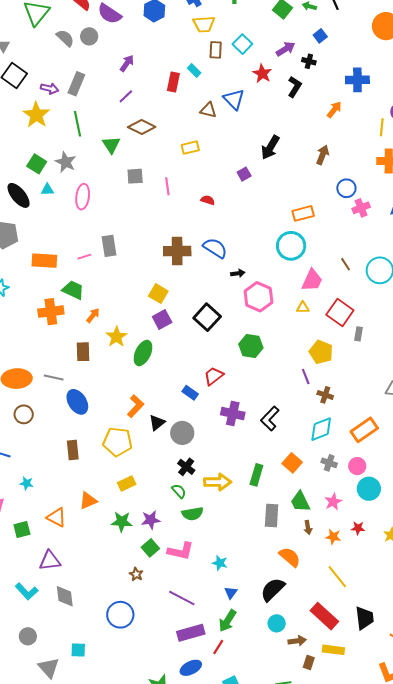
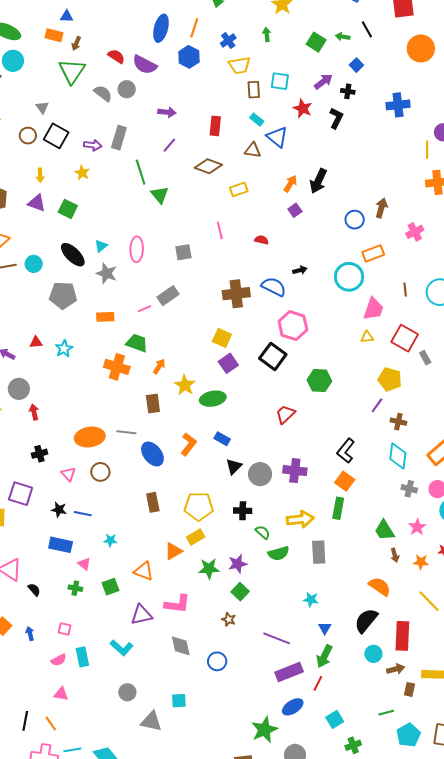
cyan square: (242, 44) -> (280, 81), turned -30
purple arrow: (127, 63) -> (167, 112), turned 66
cyan rectangle: (194, 70) -> (257, 120), moved
orange arrow: (334, 110) -> (290, 184), moved
yellow star: (36, 115) -> (82, 173), size x0.6
green line: (78, 124) -> (141, 172), moved
brown diamond: (142, 127) -> (208, 166), moved
brown arrow: (323, 155) -> (381, 208), moved
gray star: (66, 162) -> (107, 273), moved
green square: (37, 164) -> (68, 209), moved
gray square: (135, 176) -> (183, 252), moved
blue circle: (346, 188) -> (355, 220), moved
cyan triangle: (47, 190) -> (101, 246), turned -32
orange rectangle: (303, 213) -> (373, 253), moved
gray rectangle: (109, 246) -> (168, 296), turned 70
orange rectangle: (44, 261) -> (105, 317), size x0.7
brown line: (346, 264) -> (405, 290), turned 32
black arrow: (238, 273) -> (300, 270), moved
pink hexagon: (258, 297) -> (293, 326), moved
orange cross: (51, 312) -> (117, 367), turned 30
gray rectangle: (359, 334) -> (425, 358), turned -32
green ellipse: (143, 353) -> (213, 399), turned 60
purple line: (306, 376) -> (377, 405), turned 63
blue rectangle: (190, 393) -> (222, 439), moved
orange L-shape: (135, 406) -> (189, 444), moved
purple cross: (233, 414) -> (295, 471), moved
cyan diamond: (321, 429) -> (398, 456), turned -56
yellow pentagon: (117, 442) -> (199, 506), moved
orange square: (292, 463) -> (345, 481), moved
black cross: (186, 467) -> (243, 511), moved, turned -30
yellow rectangle: (127, 484) -> (196, 537), moved
gray rectangle: (272, 515) -> (319, 552), moved
pink L-shape: (181, 551) -> (177, 604), moved
gray diamond: (65, 596) -> (181, 646), moved
blue circle: (120, 615) -> (217, 661), size x0.7
red rectangle: (324, 616) -> (402, 636), moved, turned 56
gray triangle: (49, 668) -> (151, 721), turned -30

